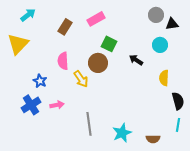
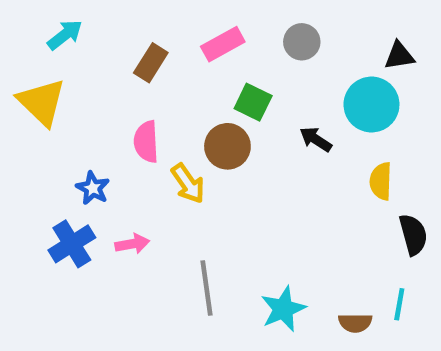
gray circle: (156, 15) -> (302, 42), moved
yellow triangle: (18, 44) -> (42, 102), turned -30
cyan circle: (160, 45) -> (371, 105), size x1.5
cyan line: (178, 125) -> (399, 304), moved

